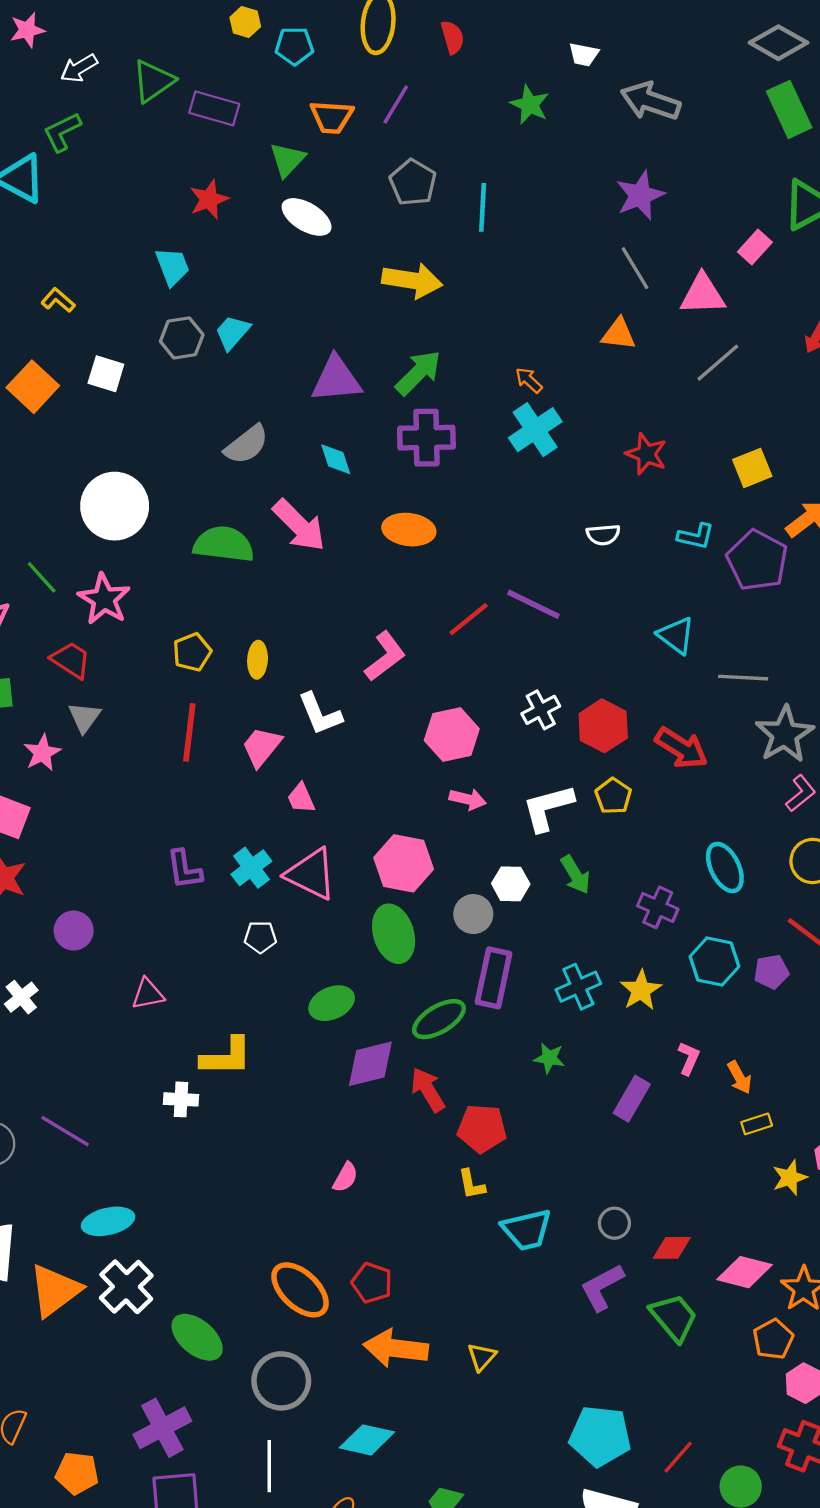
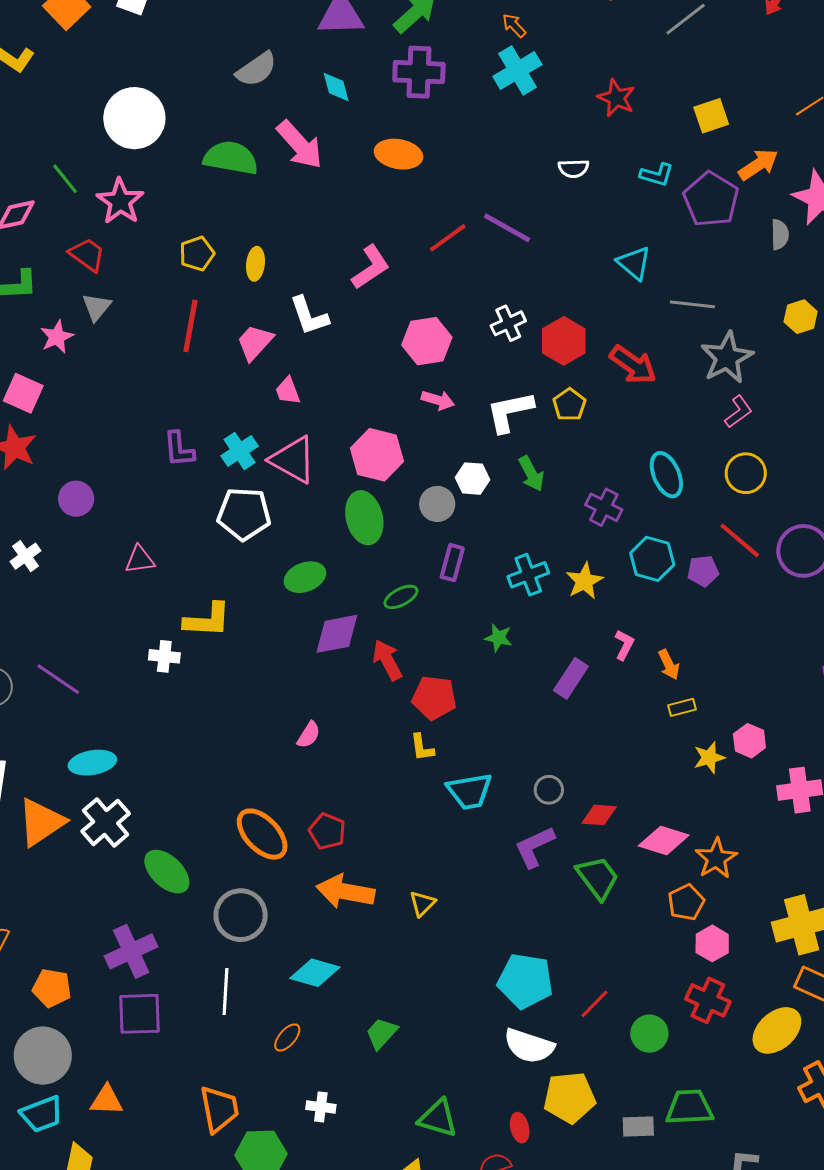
white pentagon: (260, 937) -> (244, 514), size x1.8
purple rectangle: (494, 978) -> (452, 563), size x0.7
green ellipse: (439, 1019) -> (401, 597), size x0.7

